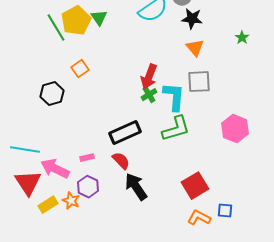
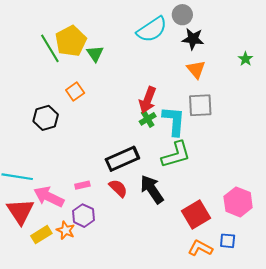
green triangle: (99, 18) -> (95, 54), moved
pink hexagon: (235, 129) -> (238, 202), moved
black arrow: (136, 187) -> (152, 189), moved

